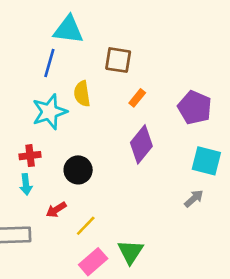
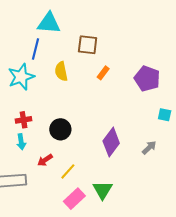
cyan star: (49, 112) -> (21, 77), moved
purple diamond: (141, 144) -> (111, 142), moved
cyan square: (206, 161) -> (165, 115), moved, size x0.6

